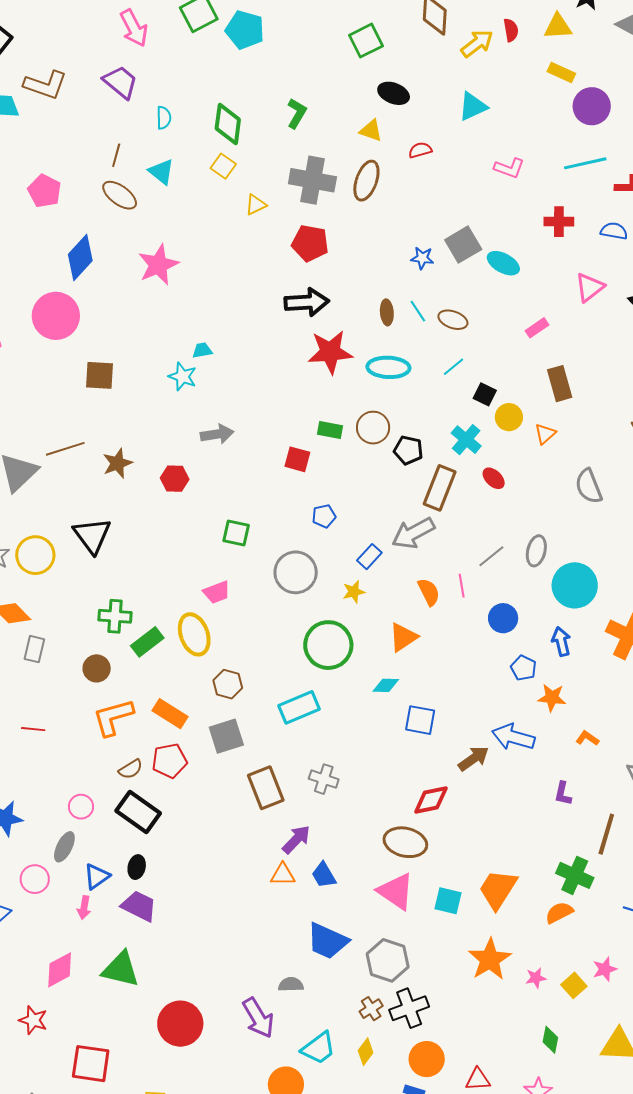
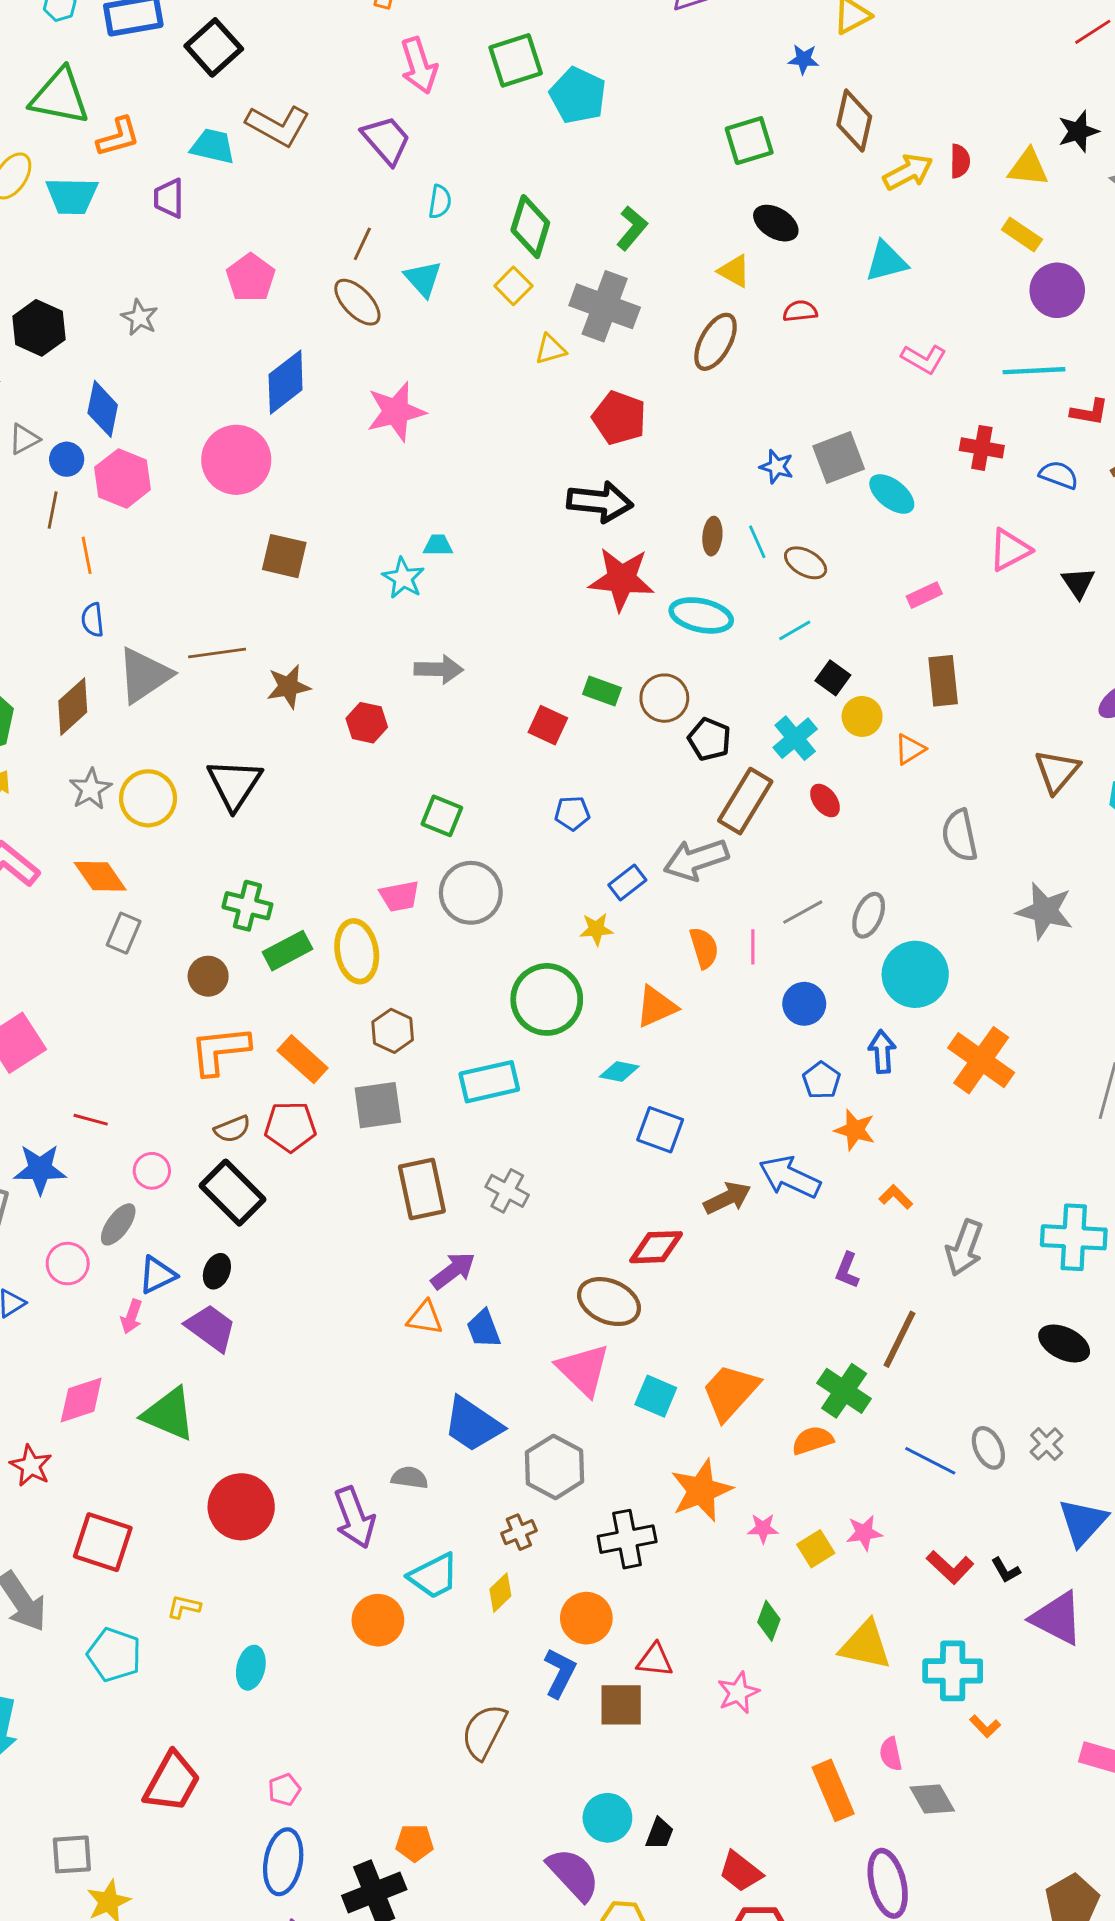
gray cross: (312, 180) -> (605, 306), moved
gray circle: (296, 572) -> (471, 893), moved
red line: (33, 729) -> (91, 1120), moved
black cross: (409, 1008) -> (627, 1539), moved

